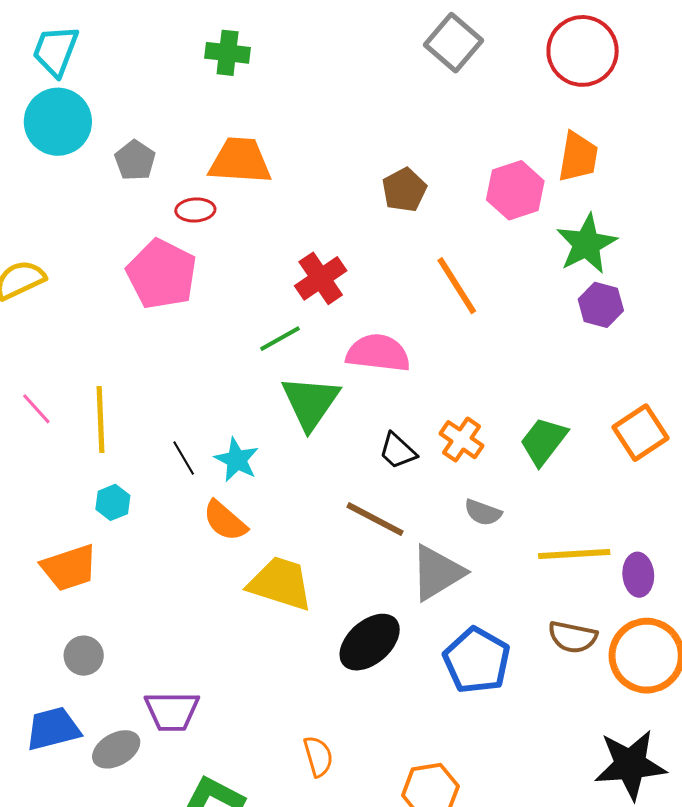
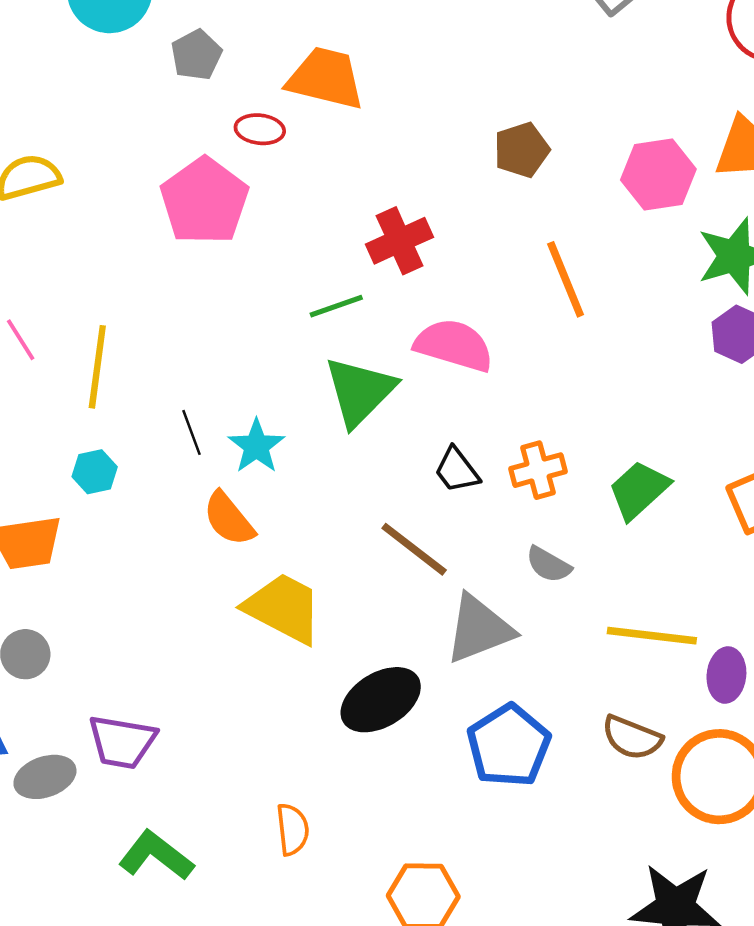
orange cross: (462, 440) -> (538, 470), turned 30

